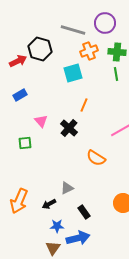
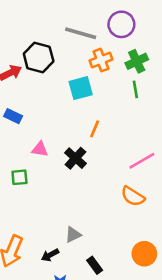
green cross: (117, 52) -> (137, 61), turned -30
blue rectangle: (20, 95) -> (13, 116), turned 56
pink triangle: (41, 121) -> (40, 149), turned -40
orange semicircle: (96, 158) -> (133, 196), moved

